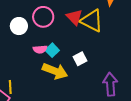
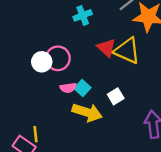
pink circle: (43, 17) -> (58, 58), moved

